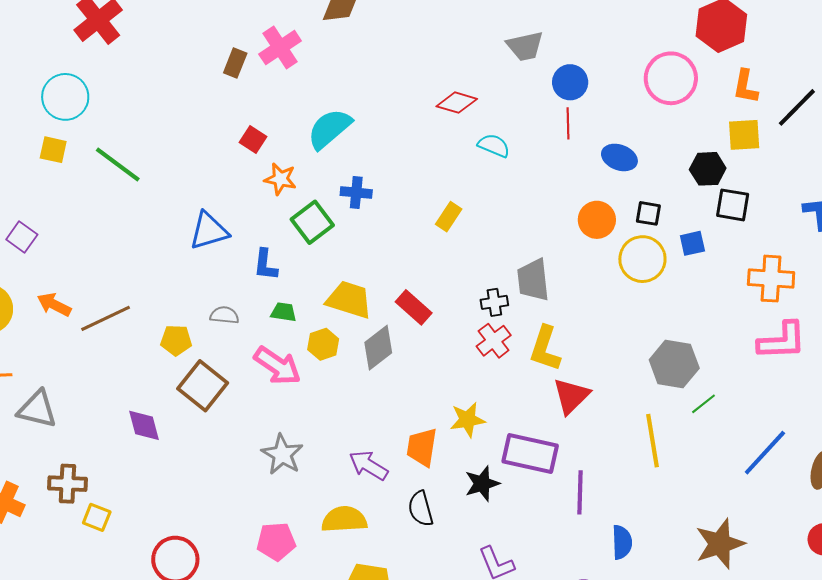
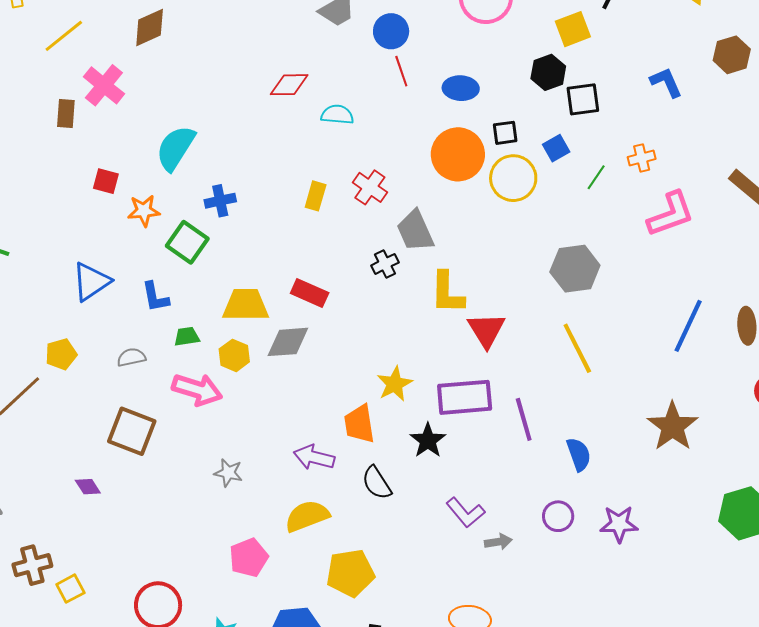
orange circle: (597, 220) -> (458, 154), size x1.4
orange cross: (771, 279) -> (642, 158), size x0.6
yellow pentagon: (176, 340) -> (61, 354), moved
red cross: (494, 341) -> (370, 187), moved
gray diamond: (378, 348) -> (288, 342), turned 51
green line: (704, 404) -> (596, 177), moved
purple diamond: (144, 425) -> (88, 487), size x0.7
gray star: (282, 454) -> (228, 473), size x0.7
yellow square: (97, 517) -> (70, 589), turned -32

